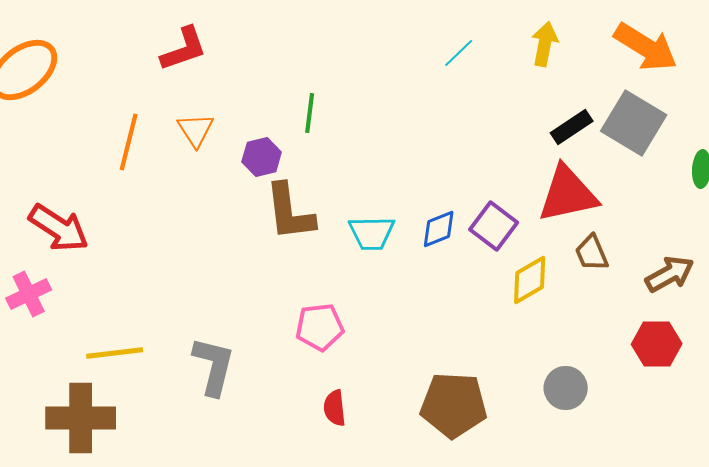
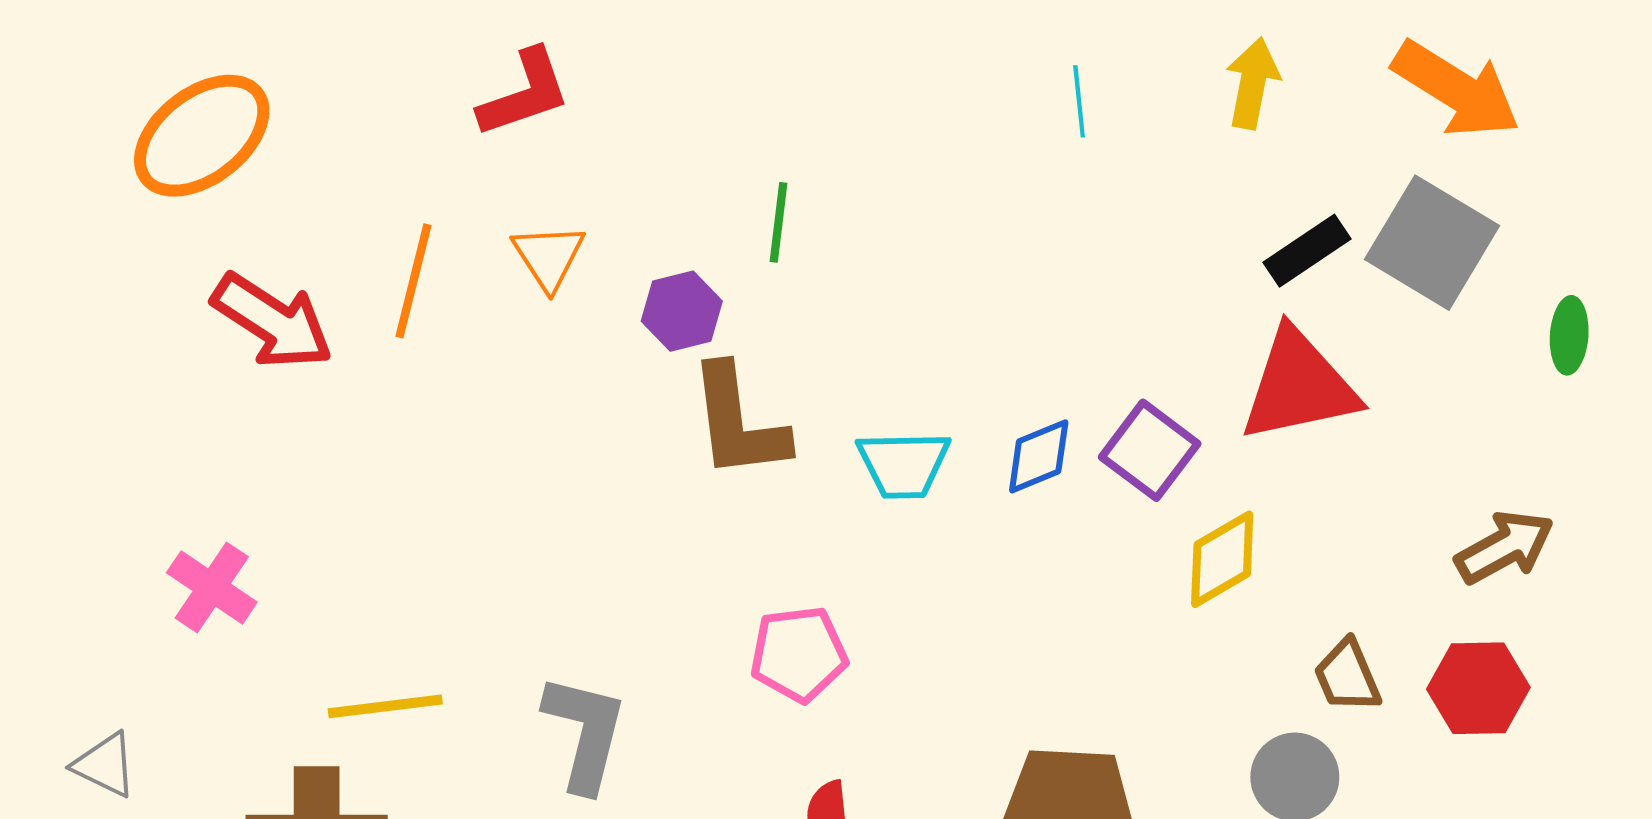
cyan line: (459, 53) -> (1079, 101), turned -52
red arrow: (59, 228) -> (272, 321), moved
brown trapezoid: (592, 253) -> (1347, 676), moved
pink cross: (29, 294) -> (212, 587), turned -30

